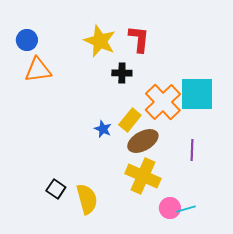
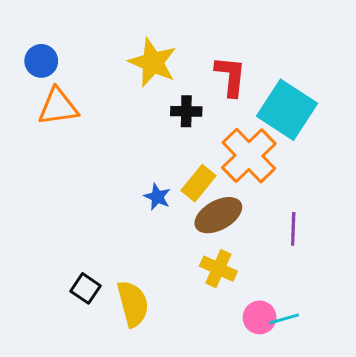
red L-shape: (139, 39) -> (231, 76), moved
cyan square: (197, 94) -> (287, 110), moved, turned 33
yellow cross: (143, 176) -> (218, 269), size x0.7

